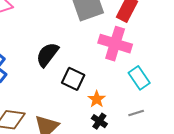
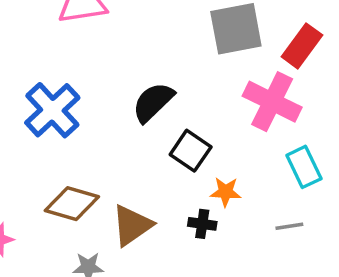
orange star: (97, 99) -> (226, 192), turned 30
black cross: (99, 121) -> (202, 224), moved, turned -35

